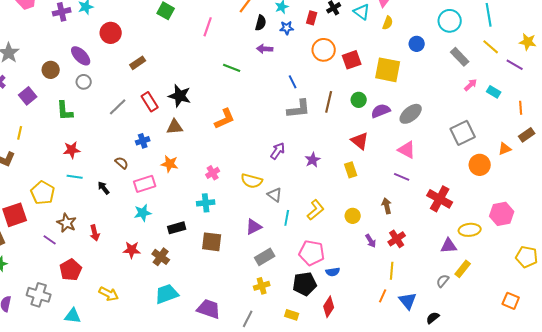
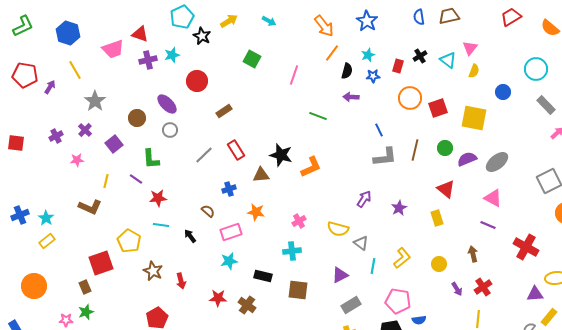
black star: (180, 96) -> (281, 155), moved
black rectangle: (177, 228) -> (263, 276), turned 30
purple line: (50, 240) -> (136, 179), moved

